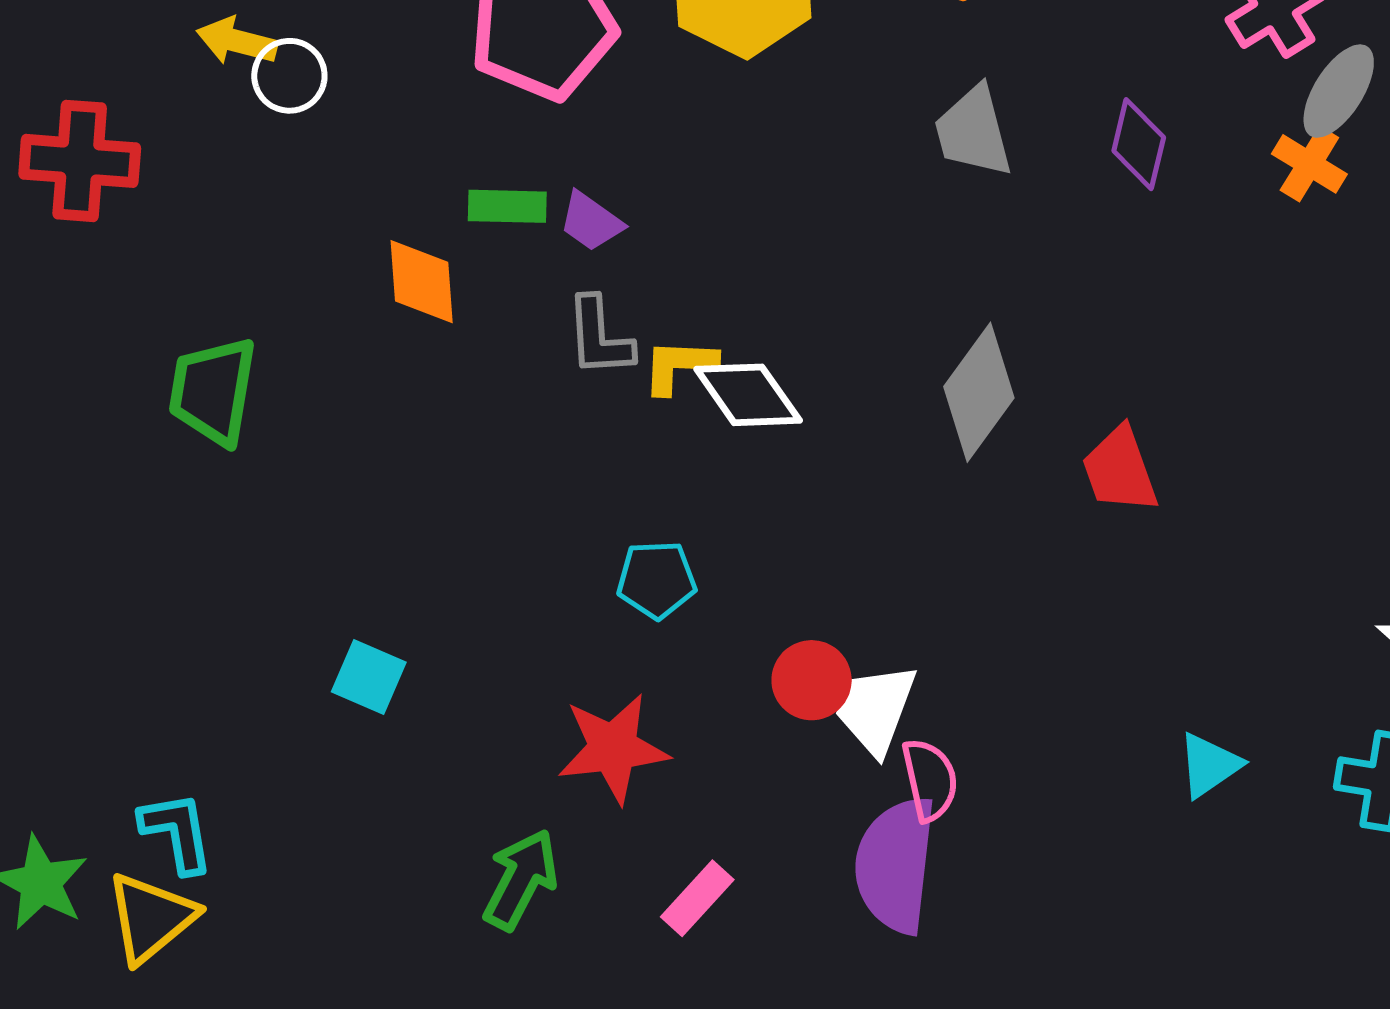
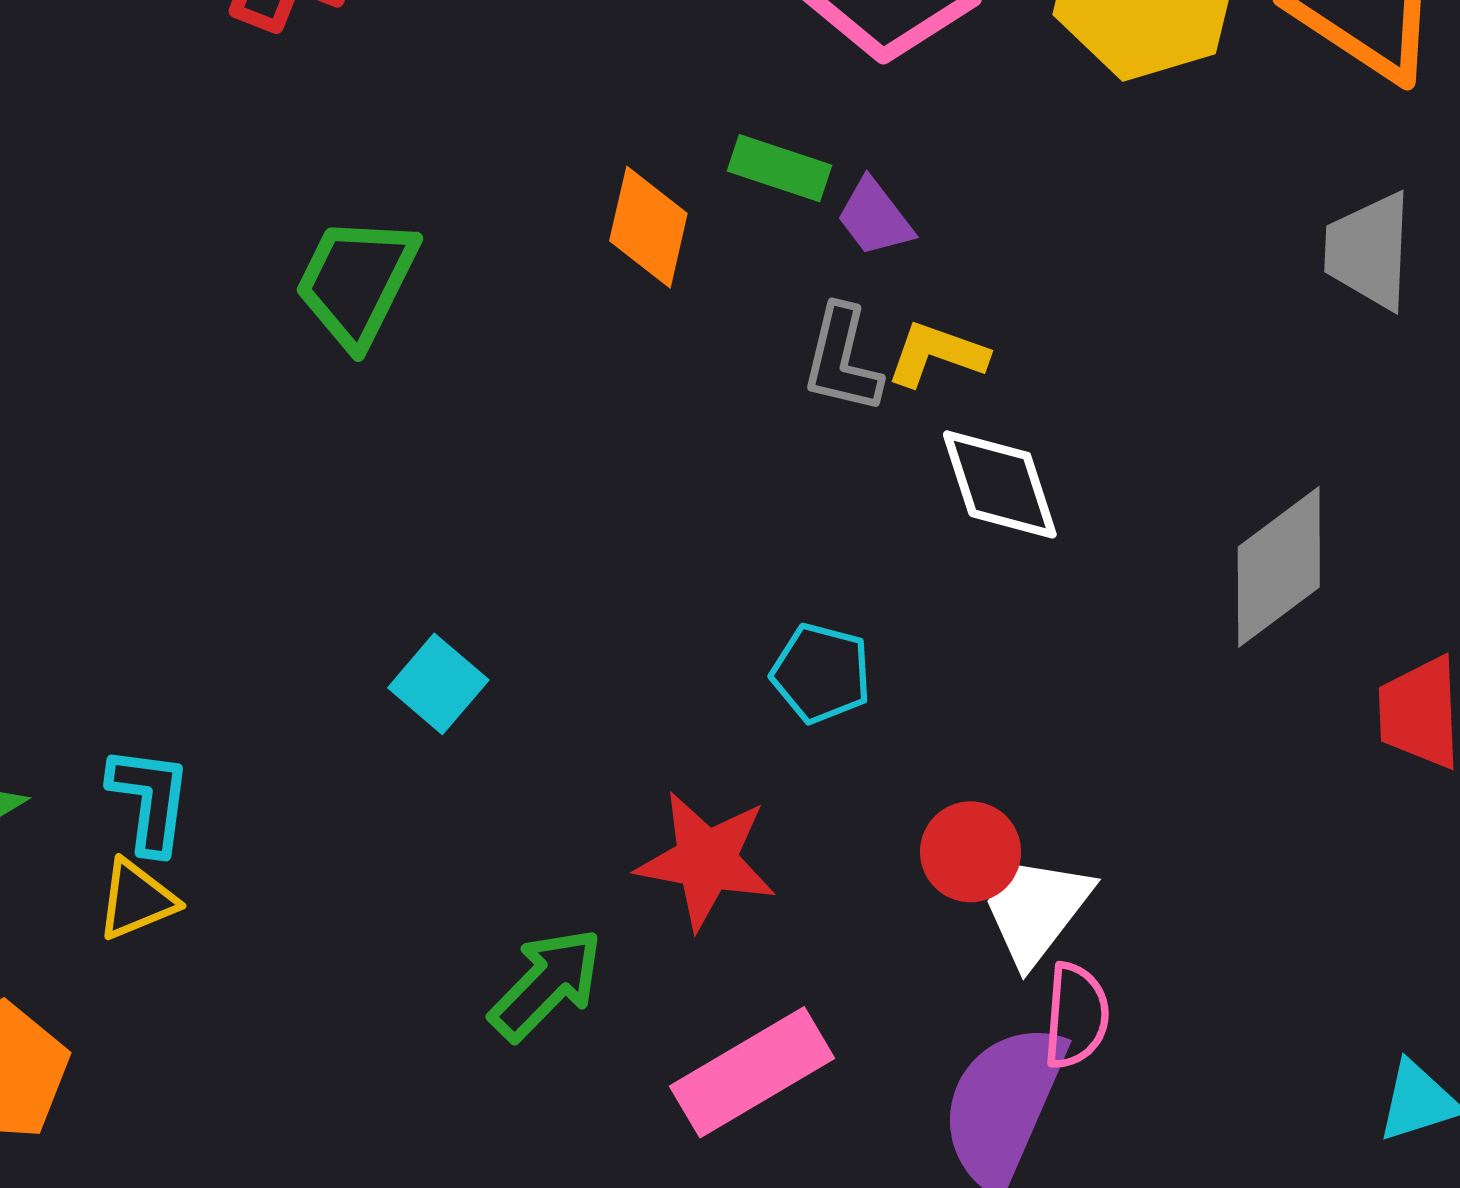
yellow L-shape: (679, 366) -> (937, 354), moved
pink rectangle: (697, 898) -> (752, 1072), size x1.6
yellow triangle: (151, 918) -> (137, 900), moved, size x0.7

